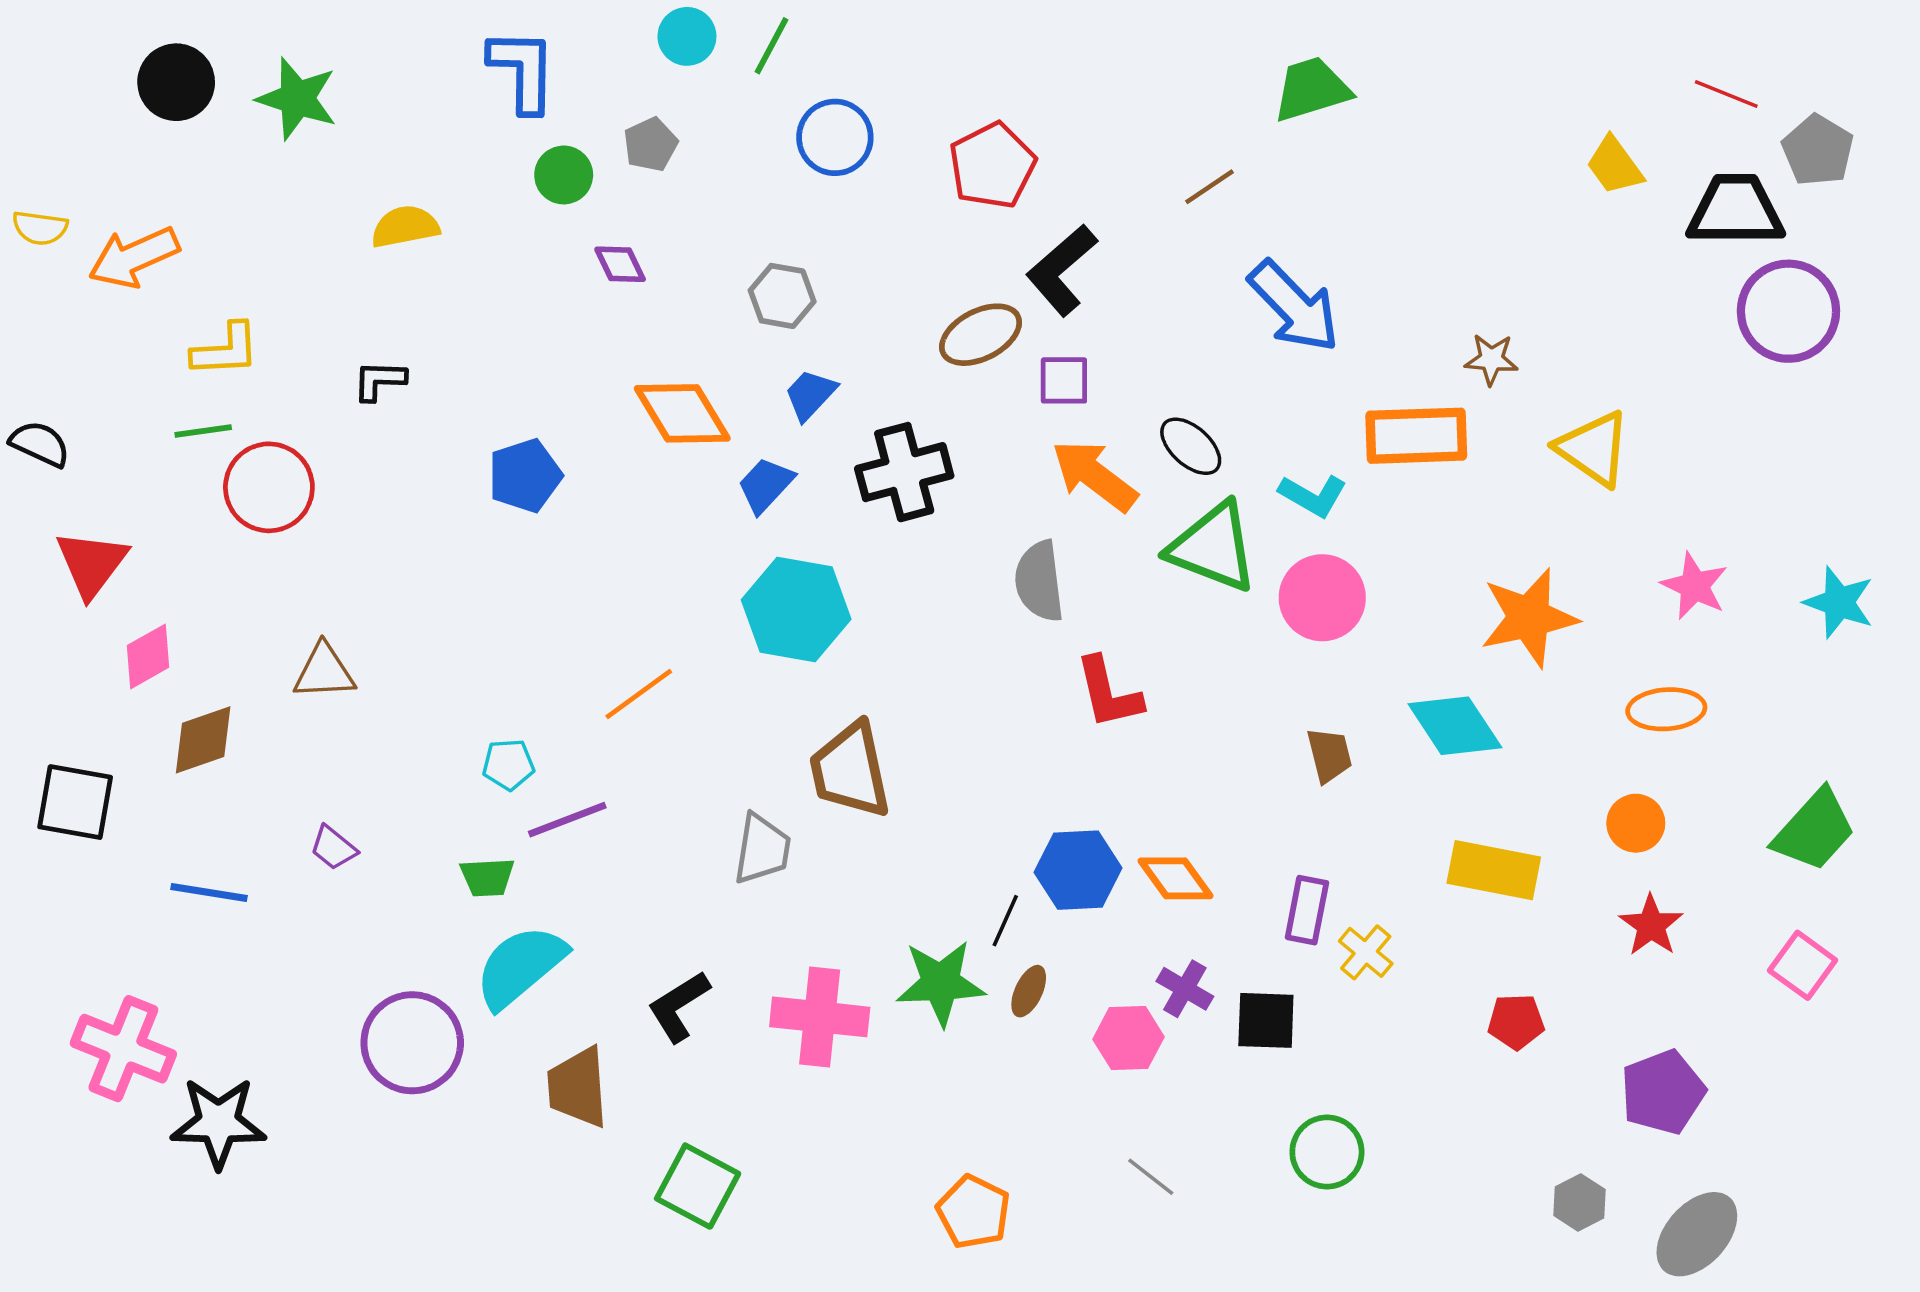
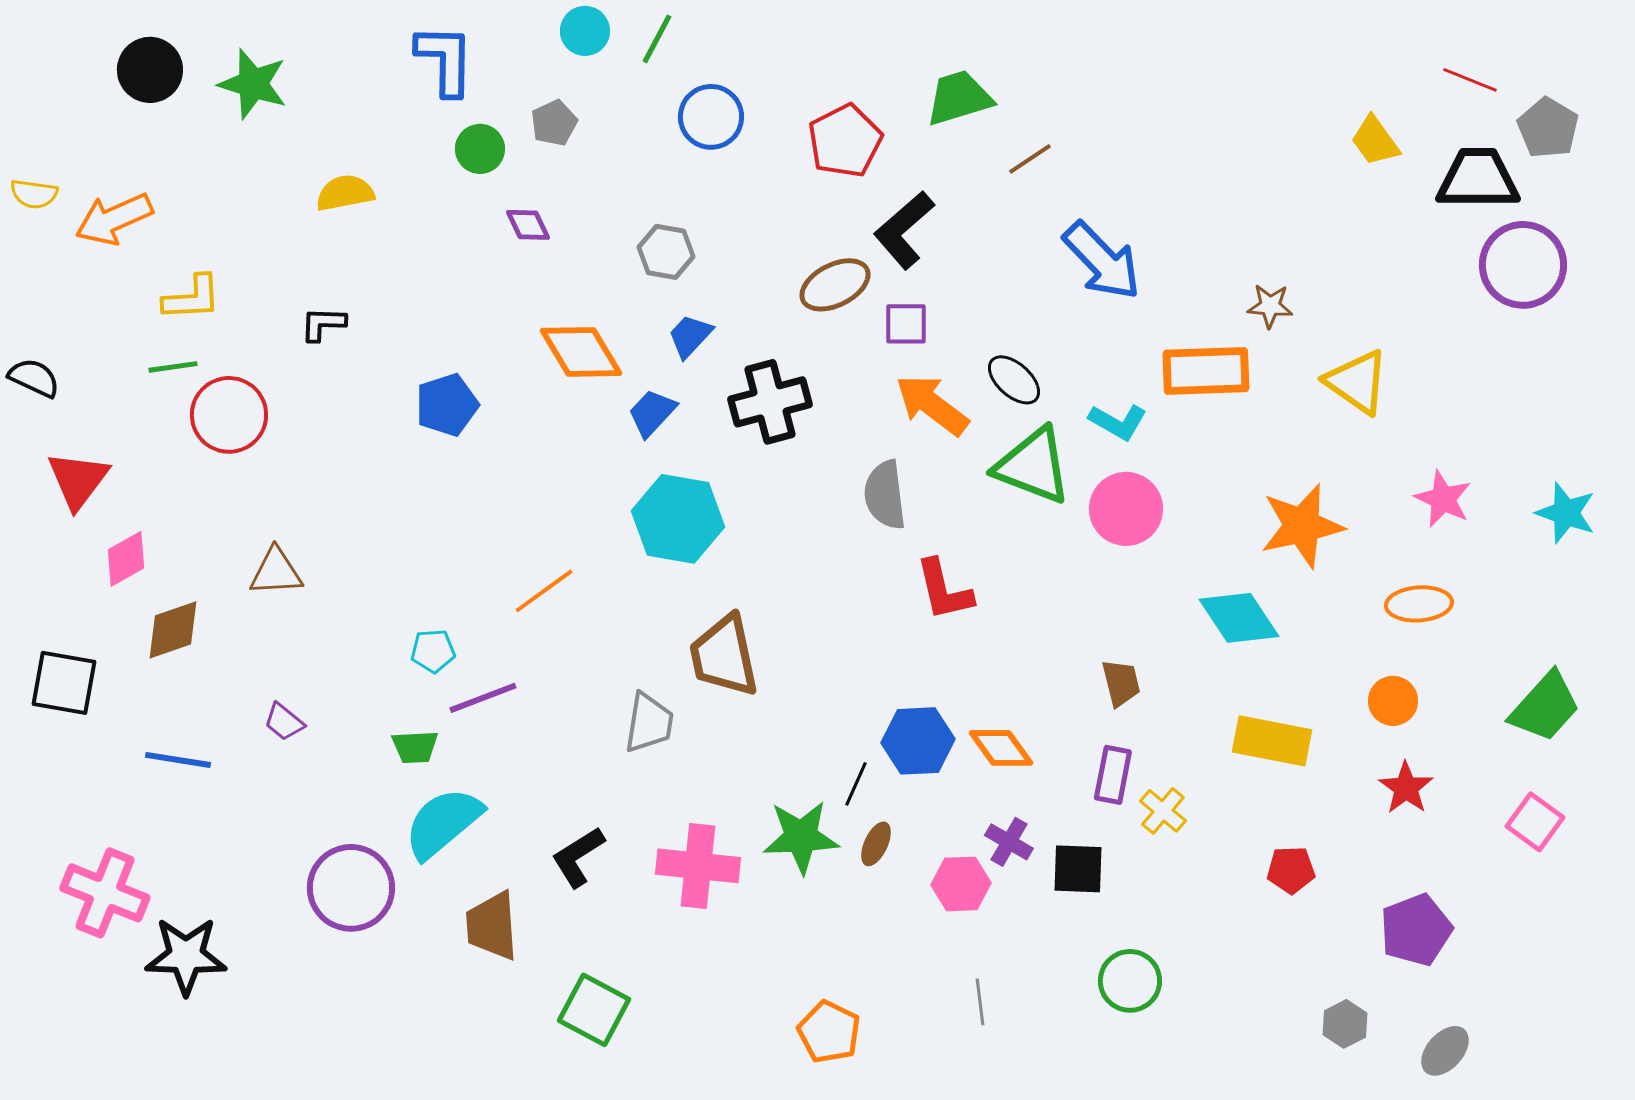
green trapezoid: (1312, 89) -> (959, 98), moved
brown trapezoid: (1329, 755) -> (1121, 683), moved
gray line: (1151, 1177) -> (980, 1002), turned 45
gray ellipse: (1697, 1234) -> (1445, 1051), size x0.7

